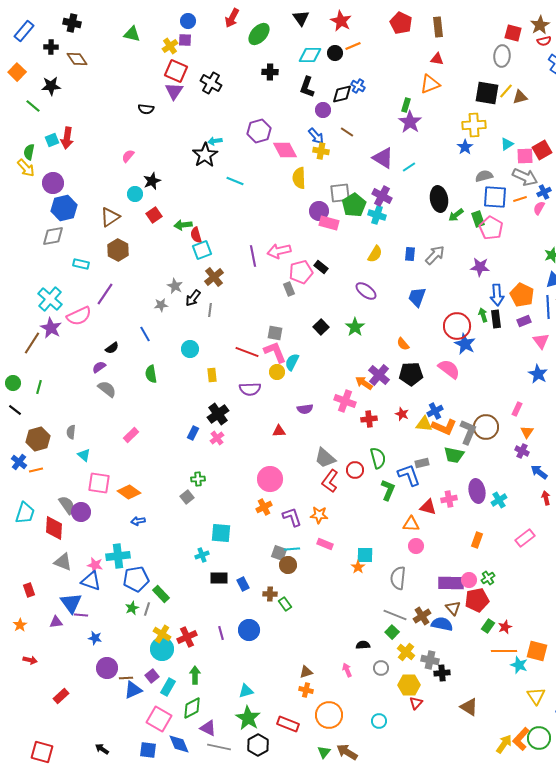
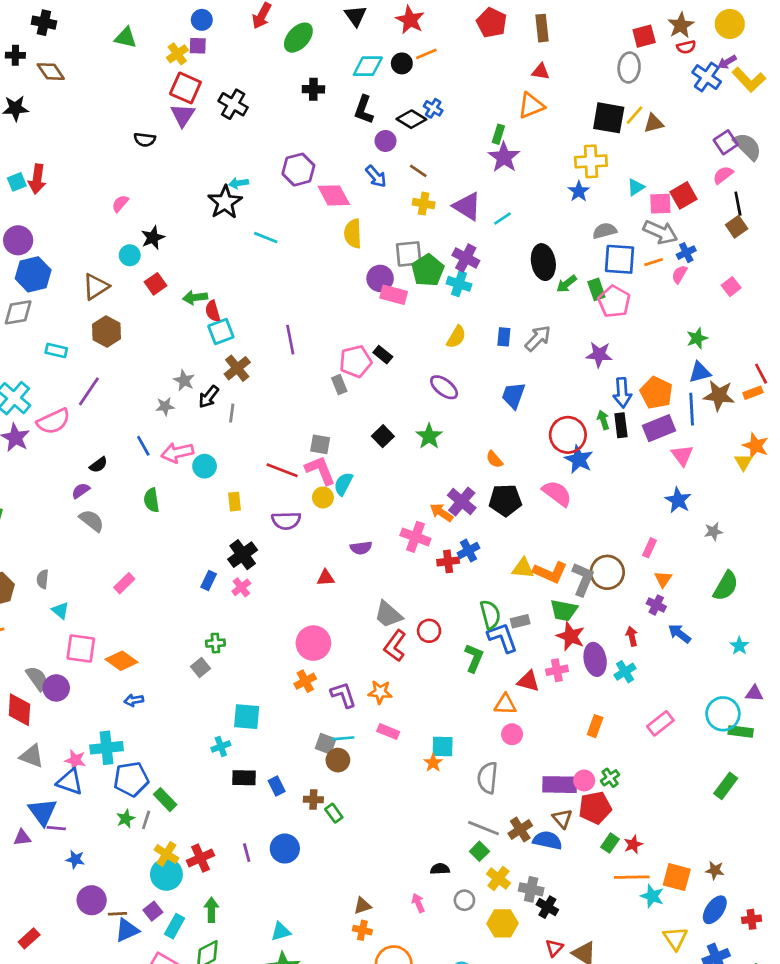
red square: (513, 33) -> (644, 36), turned -30
black diamond: (342, 94) -> (411, 119), turned 45
yellow cross: (321, 151) -> (424, 204), moved
pink arrow: (279, 251) -> (177, 453), moved
purple rectangle: (524, 321) -> (659, 428), size x1.6
blue cross: (435, 411) -> (469, 551), moved
red star: (402, 414) -> (571, 636), moved, size x1.5
green semicircle: (378, 458) -> (490, 614), moved
red arrow: (546, 498) -> (632, 636), moved
black cross: (442, 673) -> (547, 907), turned 35
red triangle: (416, 703) -> (554, 948), moved

